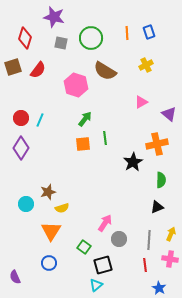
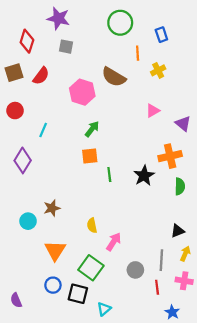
orange line: (127, 33) -> (138, 53), moved
green circle: (91, 38) -> (120, 23), moved
red circle: (21, 118) -> (15, 111), moved
green line: (105, 138) -> (109, 175), moved
green semicircle: (161, 180) -> (180, 186), moved
black triangle: (157, 207) -> (178, 231), moved
yellow semicircle: (62, 208) -> (92, 225), moved, turned 96
gray circle: (119, 239) -> (135, 270), moved
green square: (84, 247) -> (91, 268), size x1.6
black square: (103, 265) -> (78, 294), moved, turned 30

